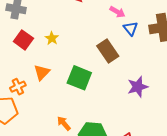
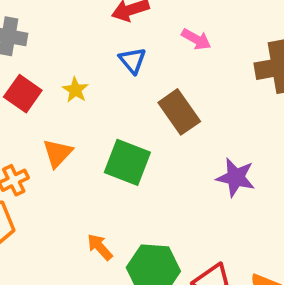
blue triangle: (131, 29) -> (132, 60), moved
purple star: (138, 87) -> (236, 177), turned 30

